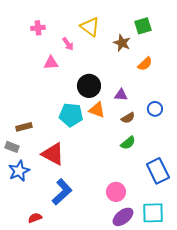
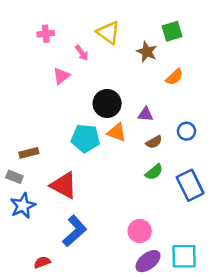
pink triangle: (51, 63) -> (61, 76), turned -35
blue rectangle: (158, 171) -> (190, 185), moved

